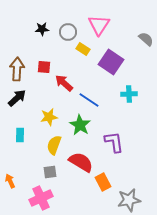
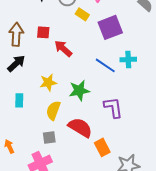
purple square: (111, 62) -> (110, 27), turned 35
blue line: (89, 100) -> (105, 65), moved
green star: (80, 125) -> (79, 90), turned 30

